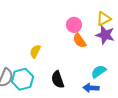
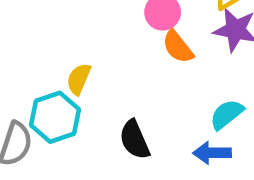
cyan hexagon: (23, 79) -> (55, 117), moved

